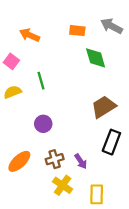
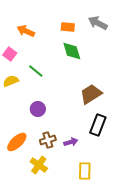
green diamond: (96, 58) -> (72, 51), moved
green line: (41, 81) -> (36, 71), turned -35
purple arrow: (81, 161) -> (71, 142), turned -72
yellow cross: (63, 185) -> (39, 165), moved

